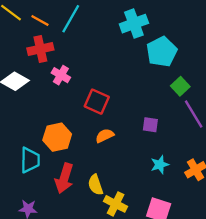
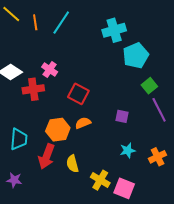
orange line: (40, 20) -> (35, 22), turned 49
red cross: (40, 49) -> (33, 89), moved
orange hexagon: (57, 137) -> (58, 130), moved
yellow cross: (116, 204) -> (100, 180), moved

